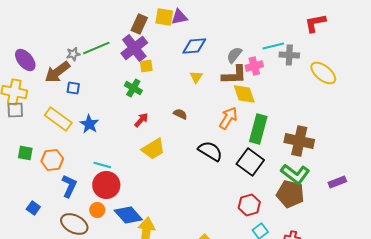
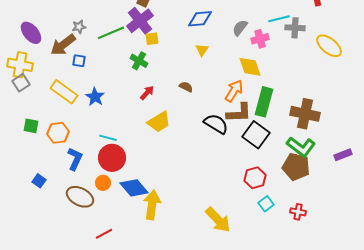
green line: (96, 48) -> (111, 33), moved
brown L-shape: (234, 75) -> (239, 113), moved
gray square: (15, 110) -> (21, 83), turned -30

